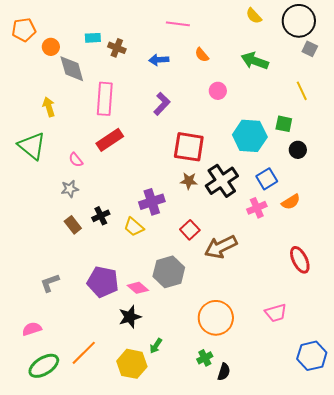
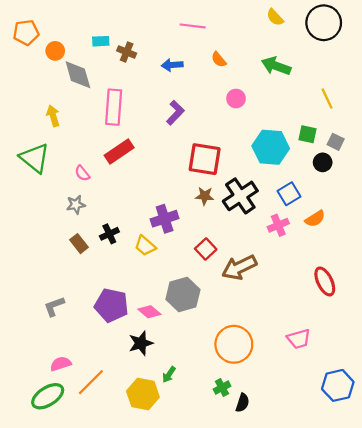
gray square: (310, 49) -> (336, 142), moved
pink semicircle: (32, 329) -> (61, 364), moved

